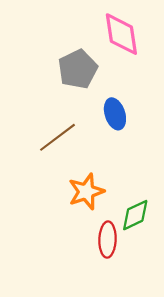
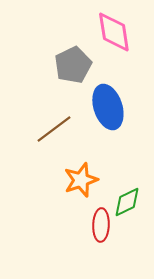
blue ellipse: (115, 114) -> (108, 107), size x1.5

